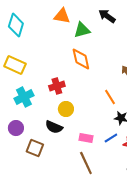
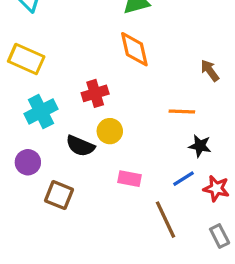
orange line: (110, 97) -> (182, 111), turned -56
black semicircle: (54, 127) -> (80, 146), moved
pink rectangle: (86, 138) -> (129, 179), moved
brown line: (86, 163) -> (165, 220), moved

